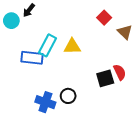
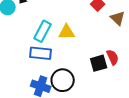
blue rectangle: (32, 58) -> (41, 53), moved
black circle: (68, 96) -> (63, 80), size x1.5

